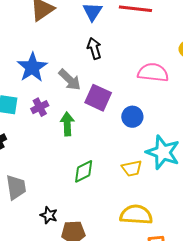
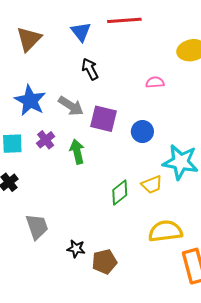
pink semicircle: (153, 73) -> (155, 82), size x0.6
green diamond: (84, 171) -> (120, 192), moved

